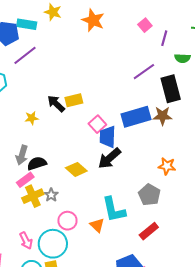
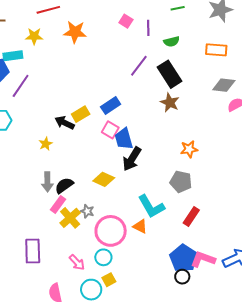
brown star: (162, 116) -> (170, 102), turned -30
blue rectangle: (136, 117) -> (111, 105), moved, size x0.7
pink circle: (67, 221) -> (111, 231), size x1.6
cyan circle: (53, 244) -> (103, 257), size x0.6

